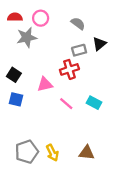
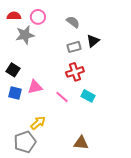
red cross: (69, 69) -> (75, 72), moved
pink triangle: (45, 84) -> (35, 87), moved
yellow arrow: (52, 153) -> (38, 123), moved, turned -105

